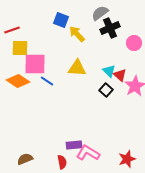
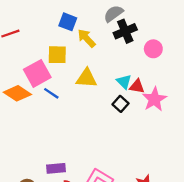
yellow square: (20, 48) -> (57, 55), moved
pink square: (35, 64) -> (37, 73), turned -30
red triangle: (120, 75) -> (137, 86), turned -32
purple rectangle: (74, 145) -> (56, 168), moved

